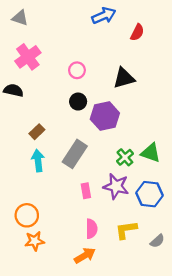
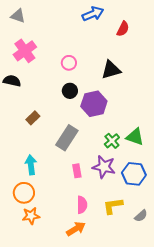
cyan arrow: (38, 161) -> (31, 165), moved

